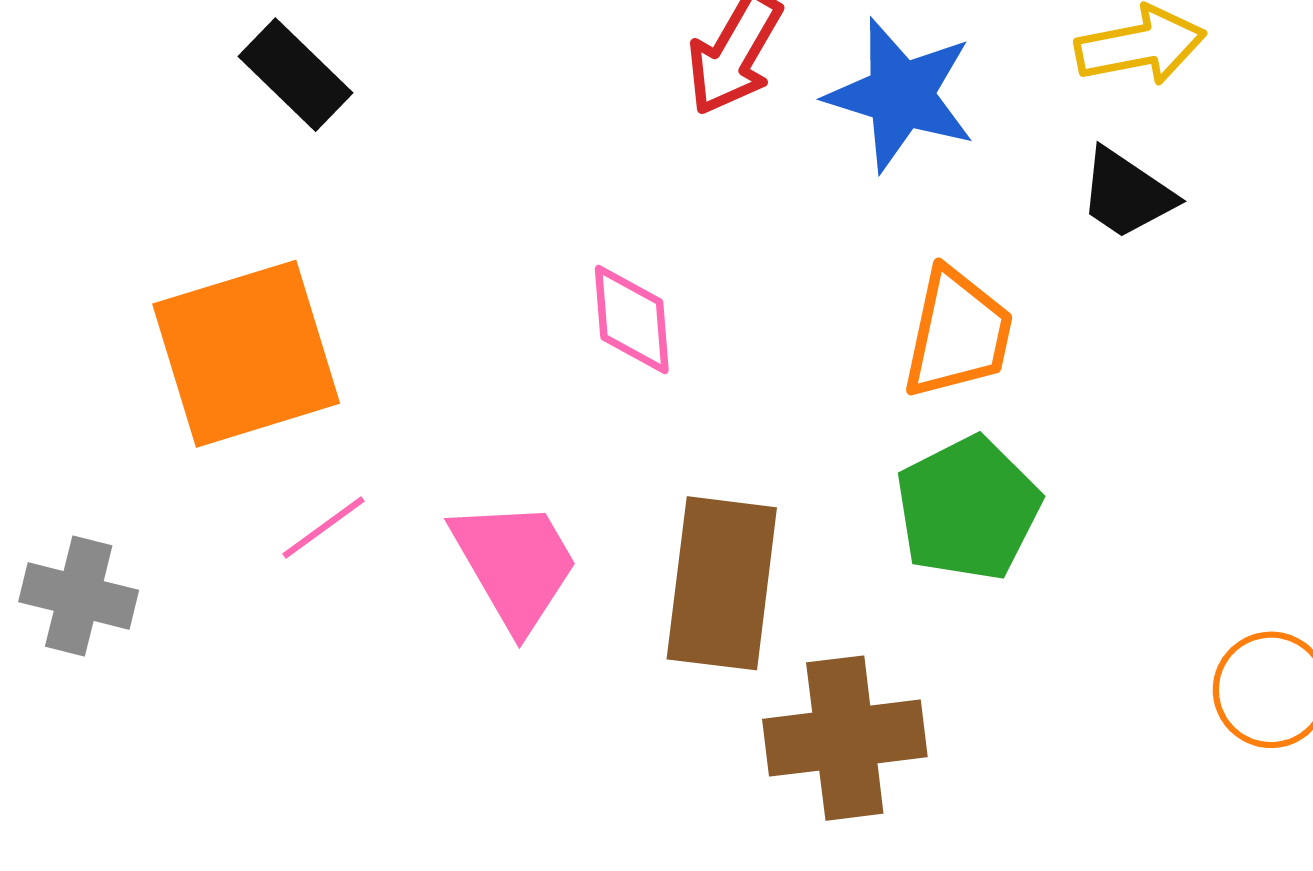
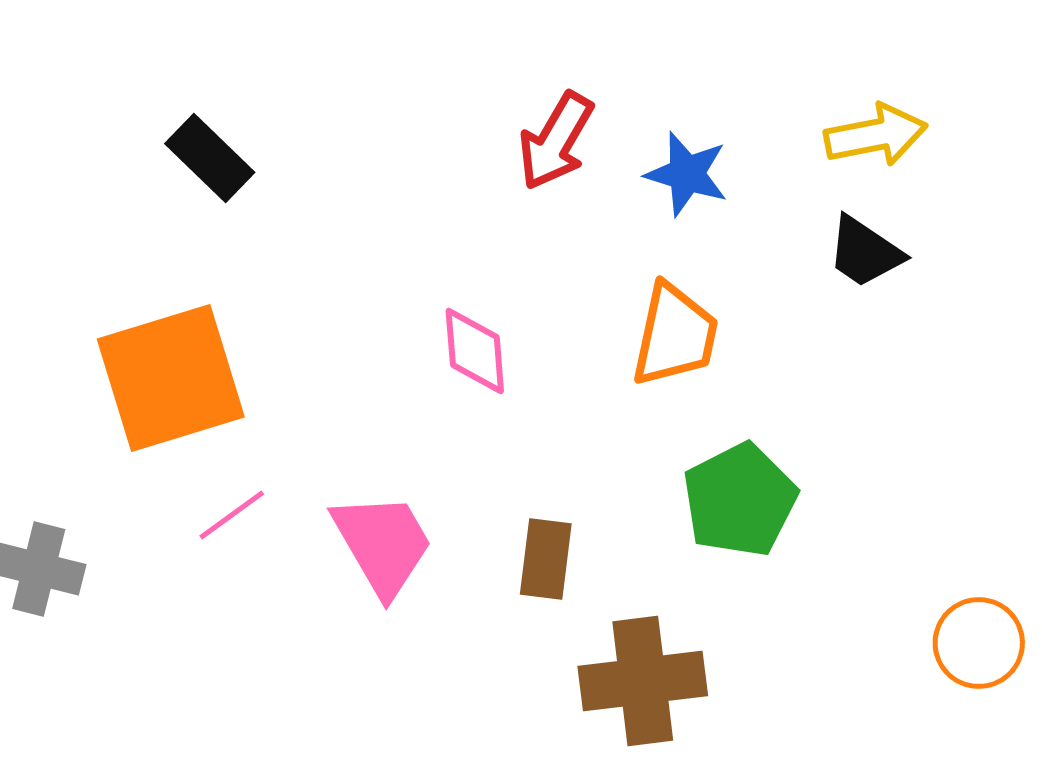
blue star: (901, 95) -> (687, 174), size x0.7
orange trapezoid: (958, 333) -> (675, 335), moved
brown rectangle: (722, 583) -> (546, 559), size x0.6

